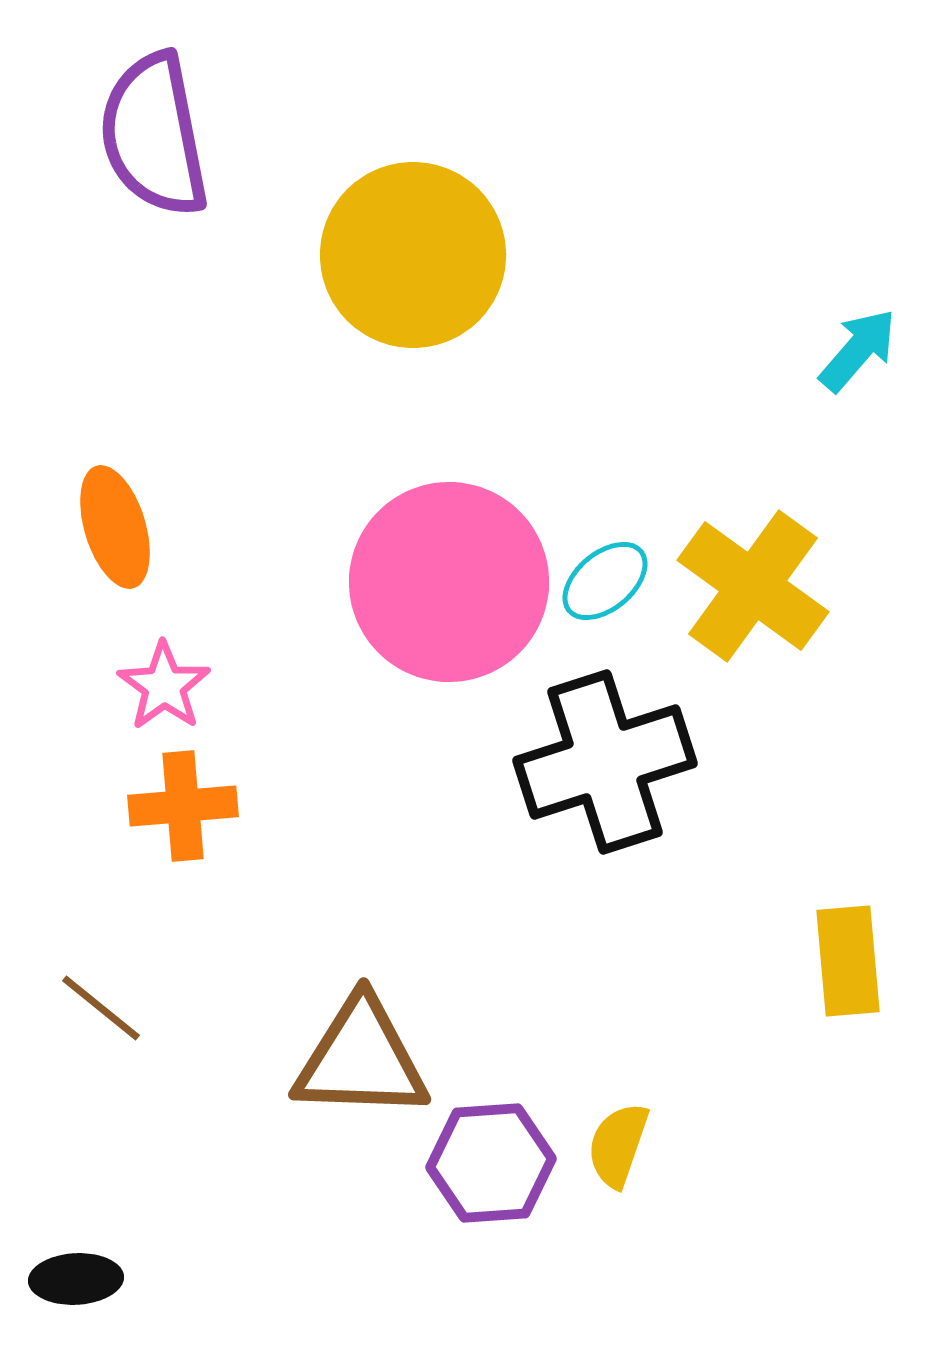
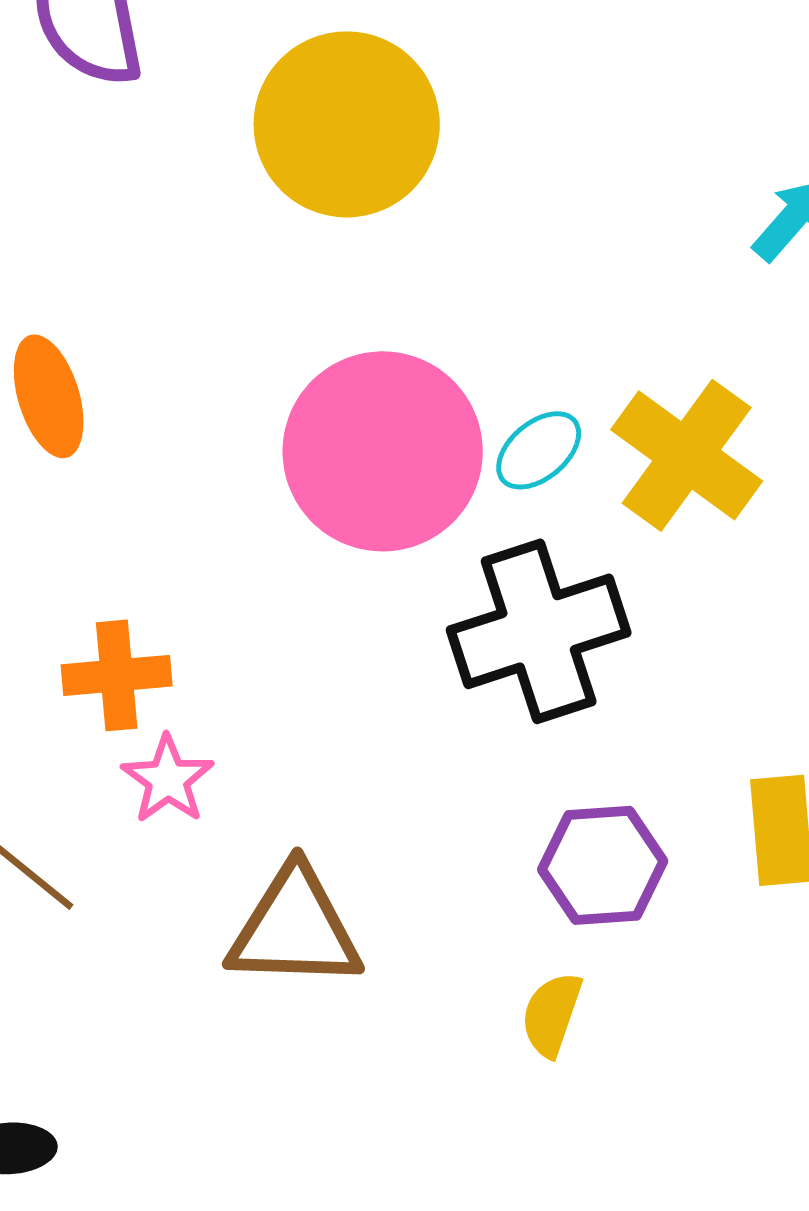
pink star: (164, 686) -> (168, 779), moved
purple hexagon: (491, 1163) -> (603, 865), moved

